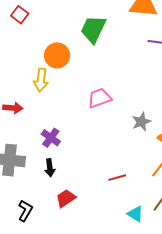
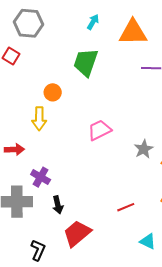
orange circle: (57, 55) -> (53, 92), size x0.7
purple cross: (51, 138) -> (41, 177), moved
red trapezoid: (66, 198) -> (77, 233), size x1.4

